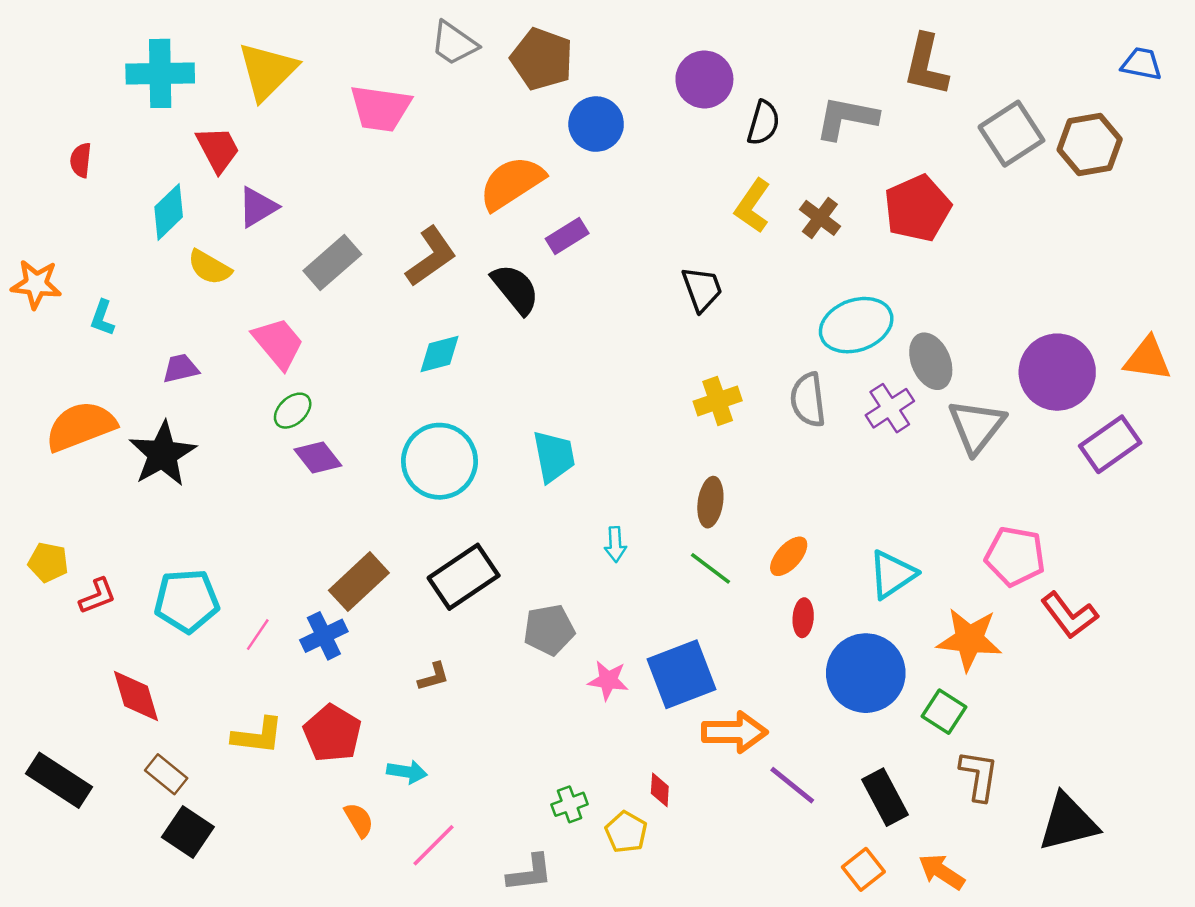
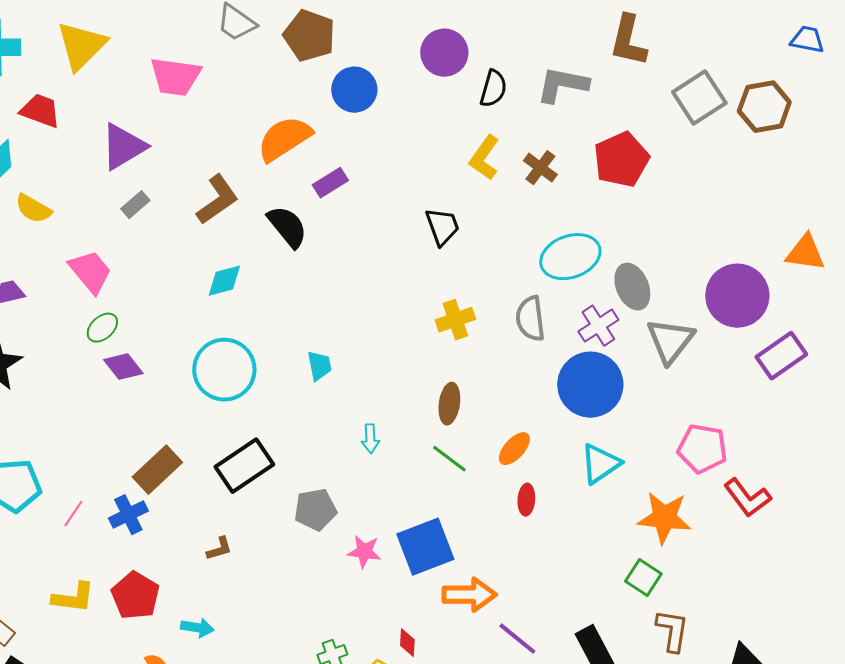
red trapezoid: (218, 149) -> (40, 111), turned -42
purple triangle: (258, 207) -> (123, 147), moved, size x1.4
gray rectangle: (332, 262) -> (135, 205), size x0.6
orange triangle: (1148, 359) -> (805, 253), moved
cyan trapezoid: (554, 456) -> (319, 366), size x0.7
blue circle: (866, 673) -> (590, 385), moved

